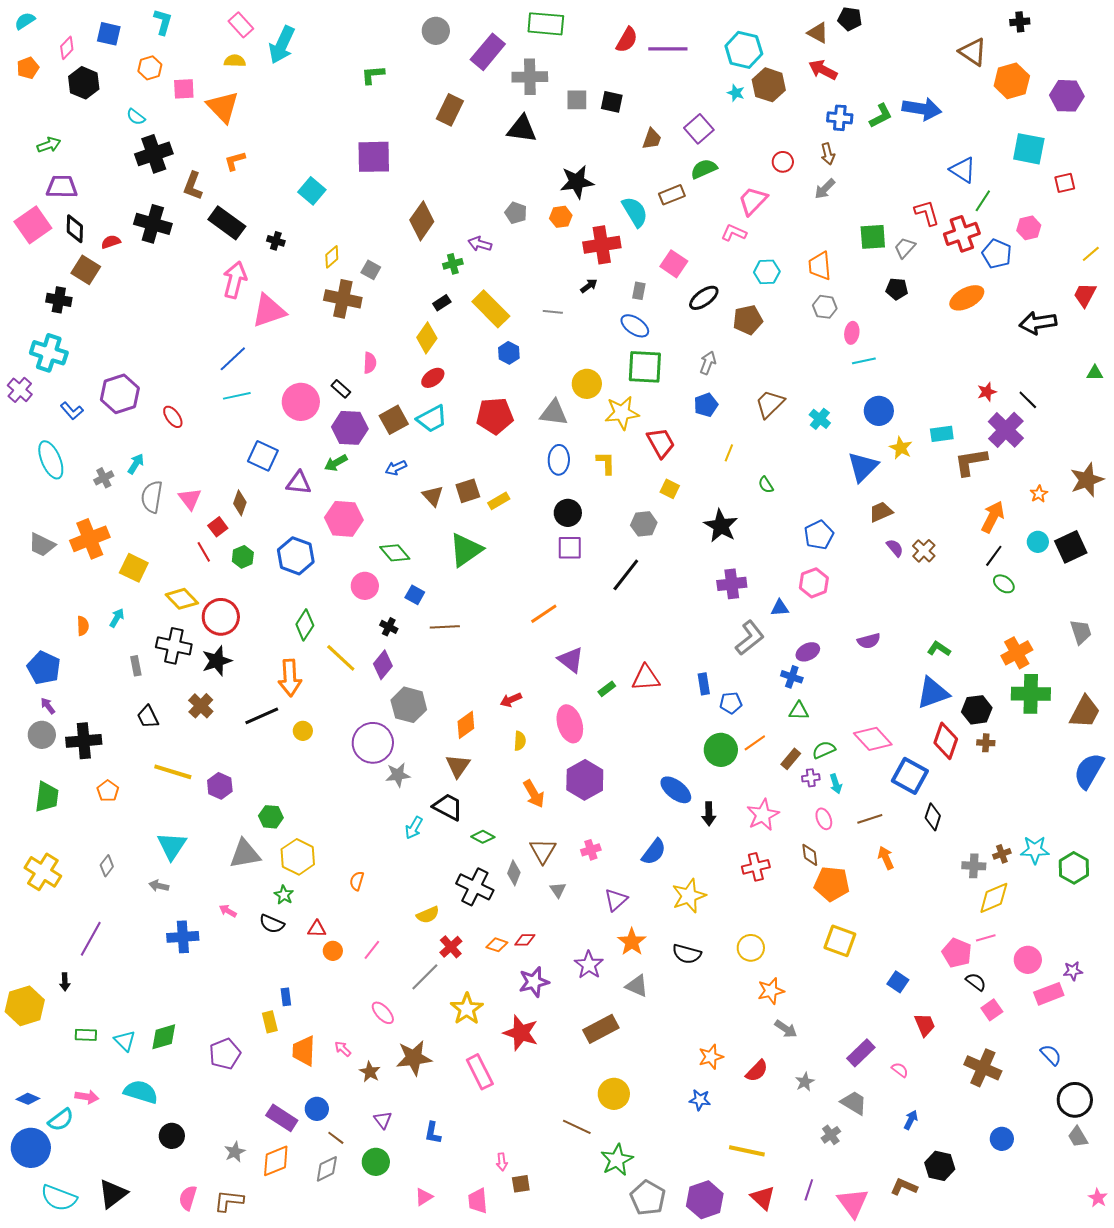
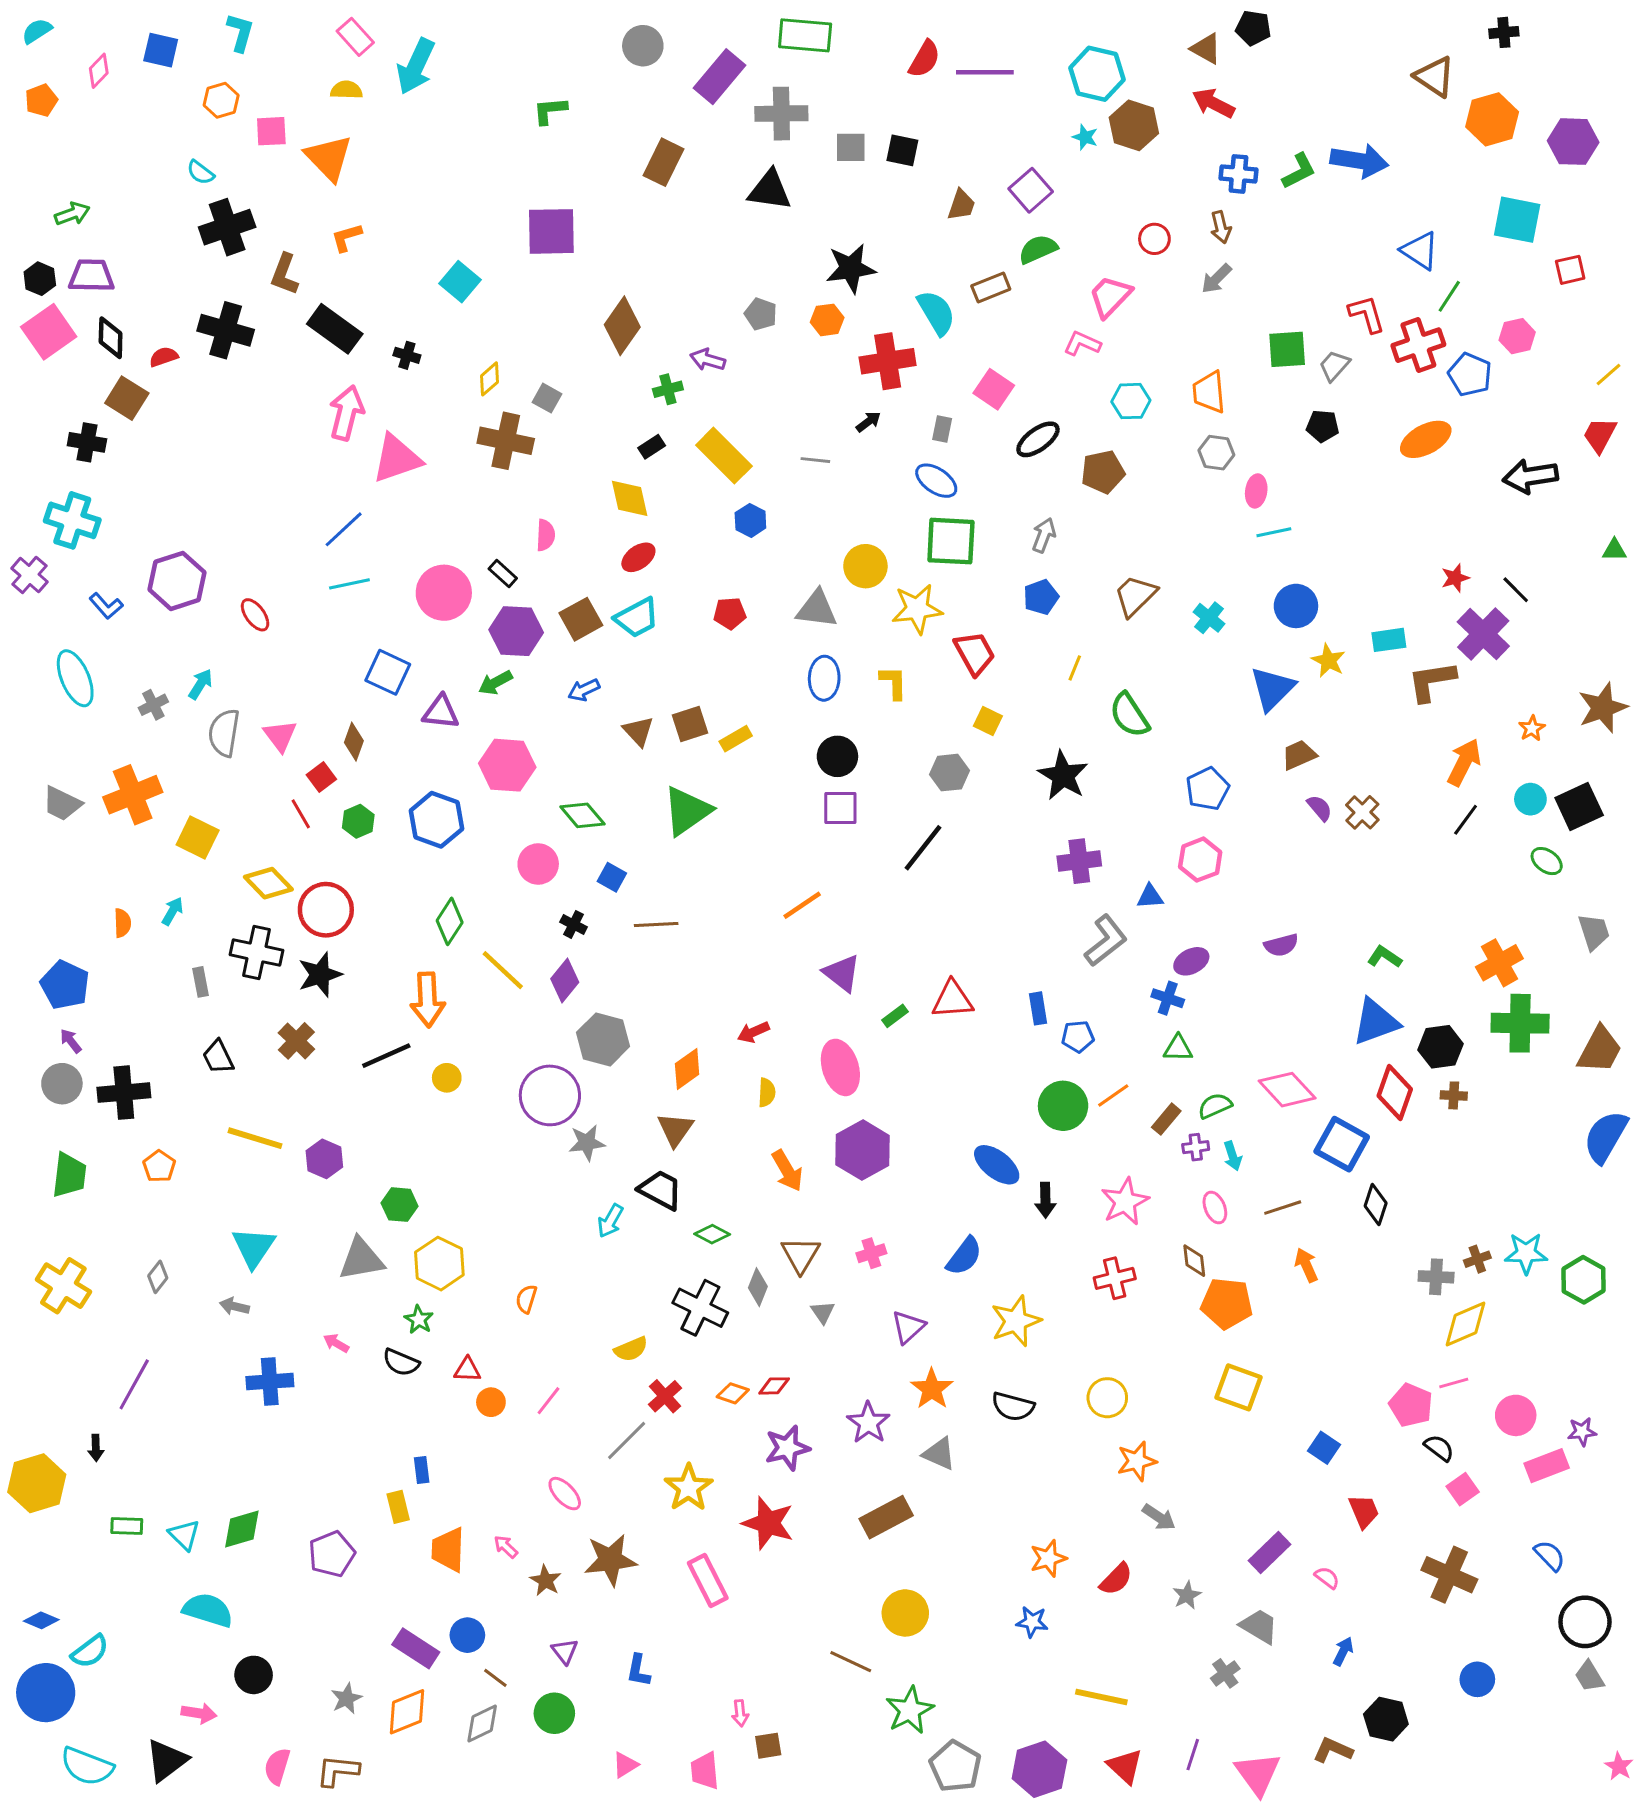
black hexagon: (84, 83) -> (40, 279), moved, size x0.7
yellow diamond: (427, 338) -> (630, 498), turned -48
red pentagon: (495, 416) -> (730, 613), size x0.6
green semicircle: (766, 485) -> (1129, 715), size x1.8
green ellipse: (1004, 584) -> (1547, 861), moved
pink arrow: (87, 1097) -> (199, 1713), moved

